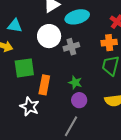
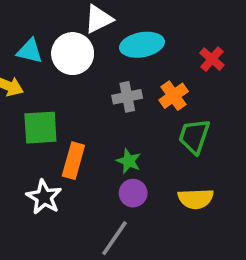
white circle: (49, 36) -> (73, 54), moved
orange cross: (109, 43) -> (174, 96), moved, turned -35

